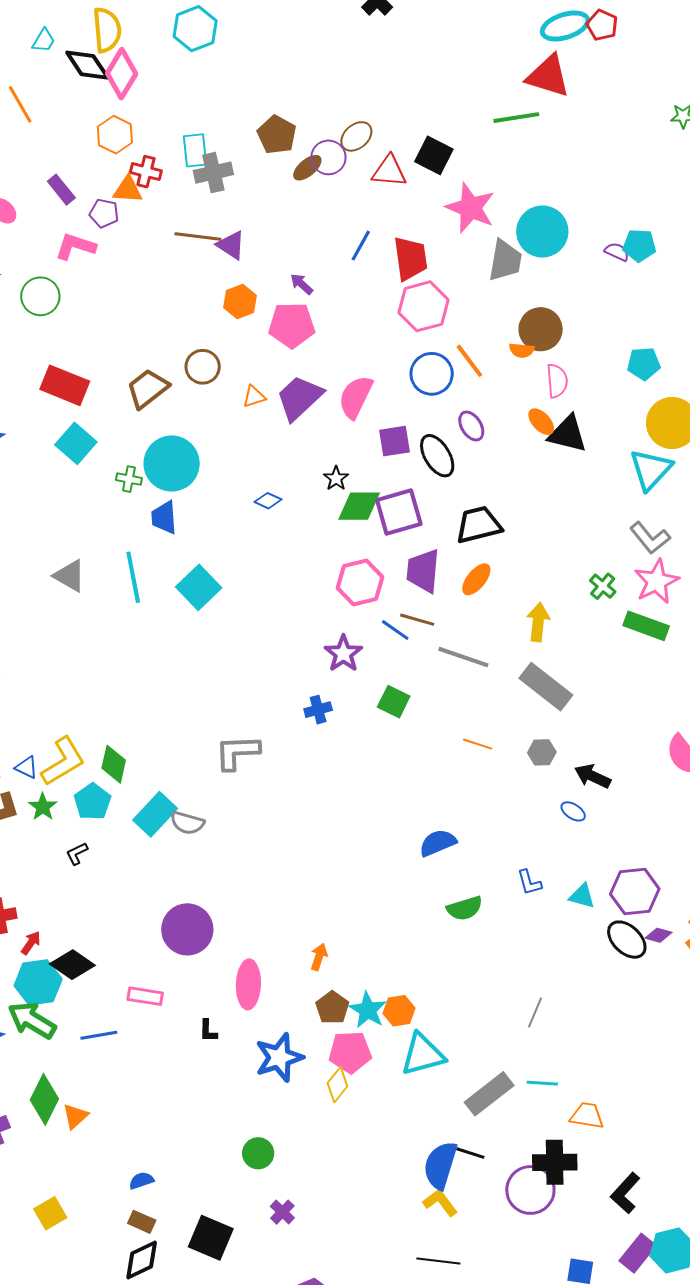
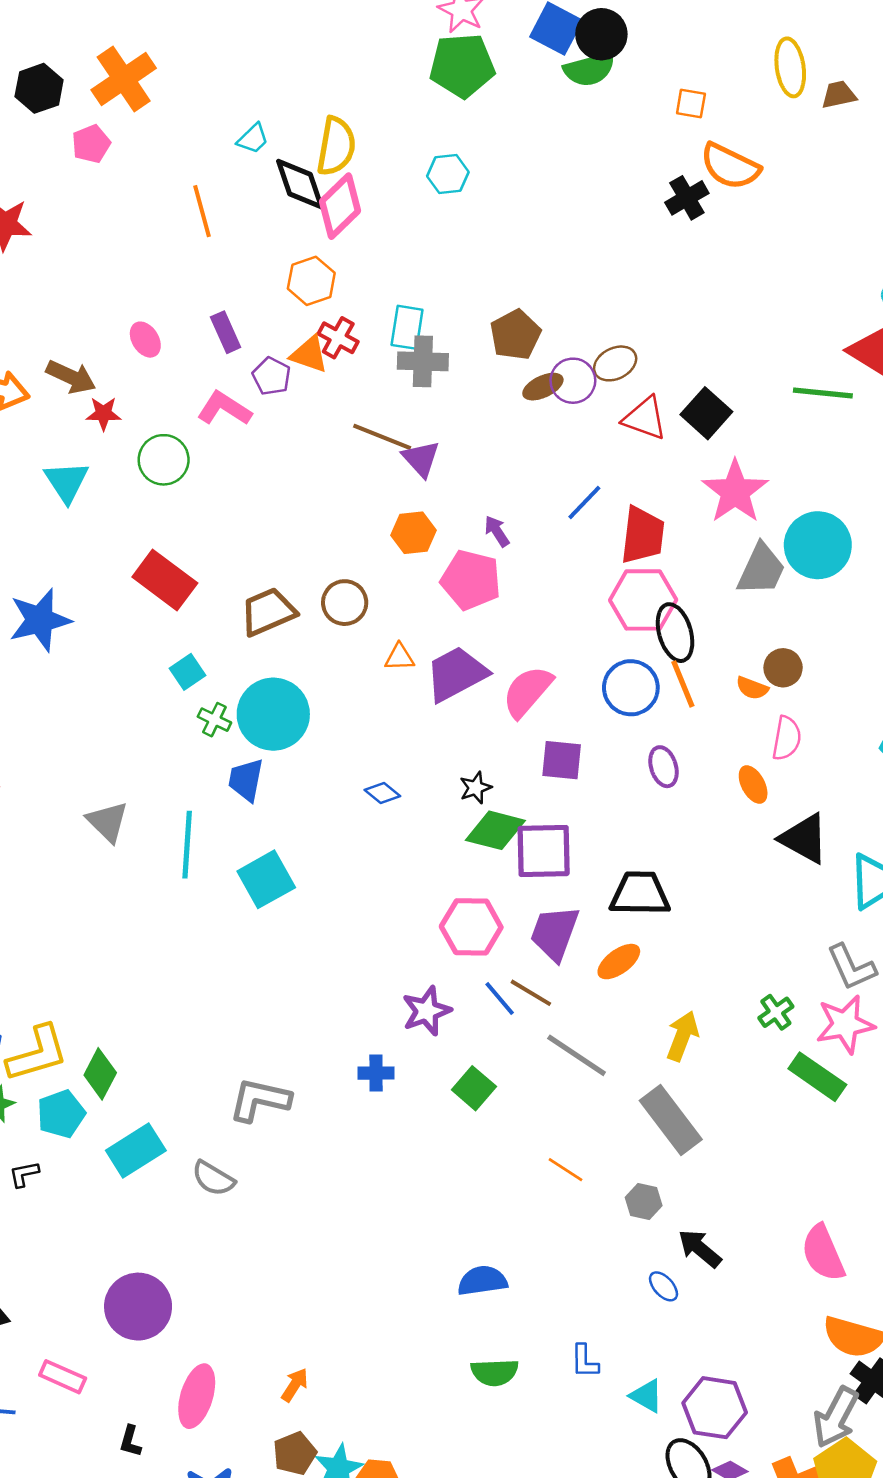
cyan hexagon: (195, 29) -> (448, 174), size x0.7
brown circle: (541, 329) -> (783, 668), size x0.7
black triangle: (568, 434) -> (804, 839), moved
cyan square: (76, 443) -> (187, 672), moved, size x0.7
black ellipse: (437, 456) -> (675, 633), moved
gray semicircle: (187, 823) -> (213, 1178), moved

